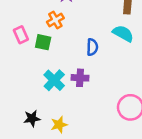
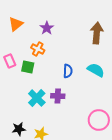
orange cross: (55, 20) -> (38, 49), turned -32
cyan semicircle: (123, 34) -> (96, 70), moved

